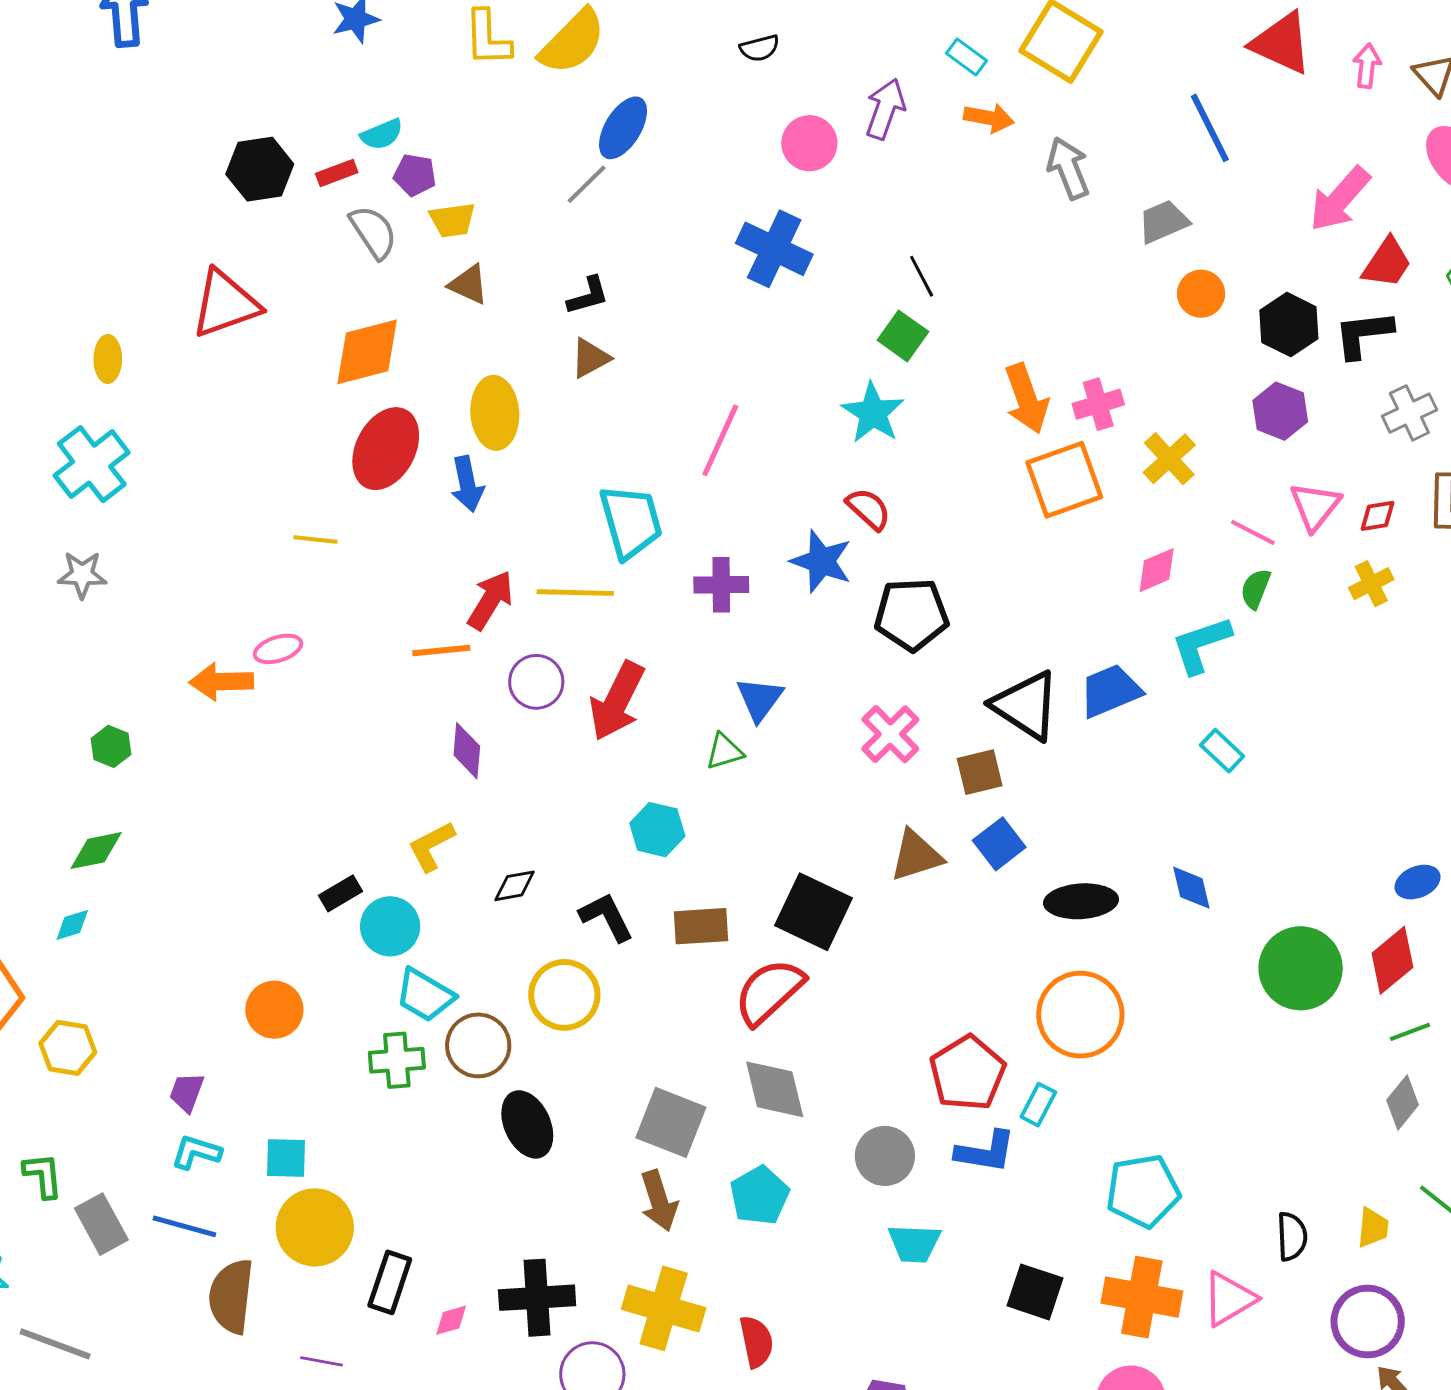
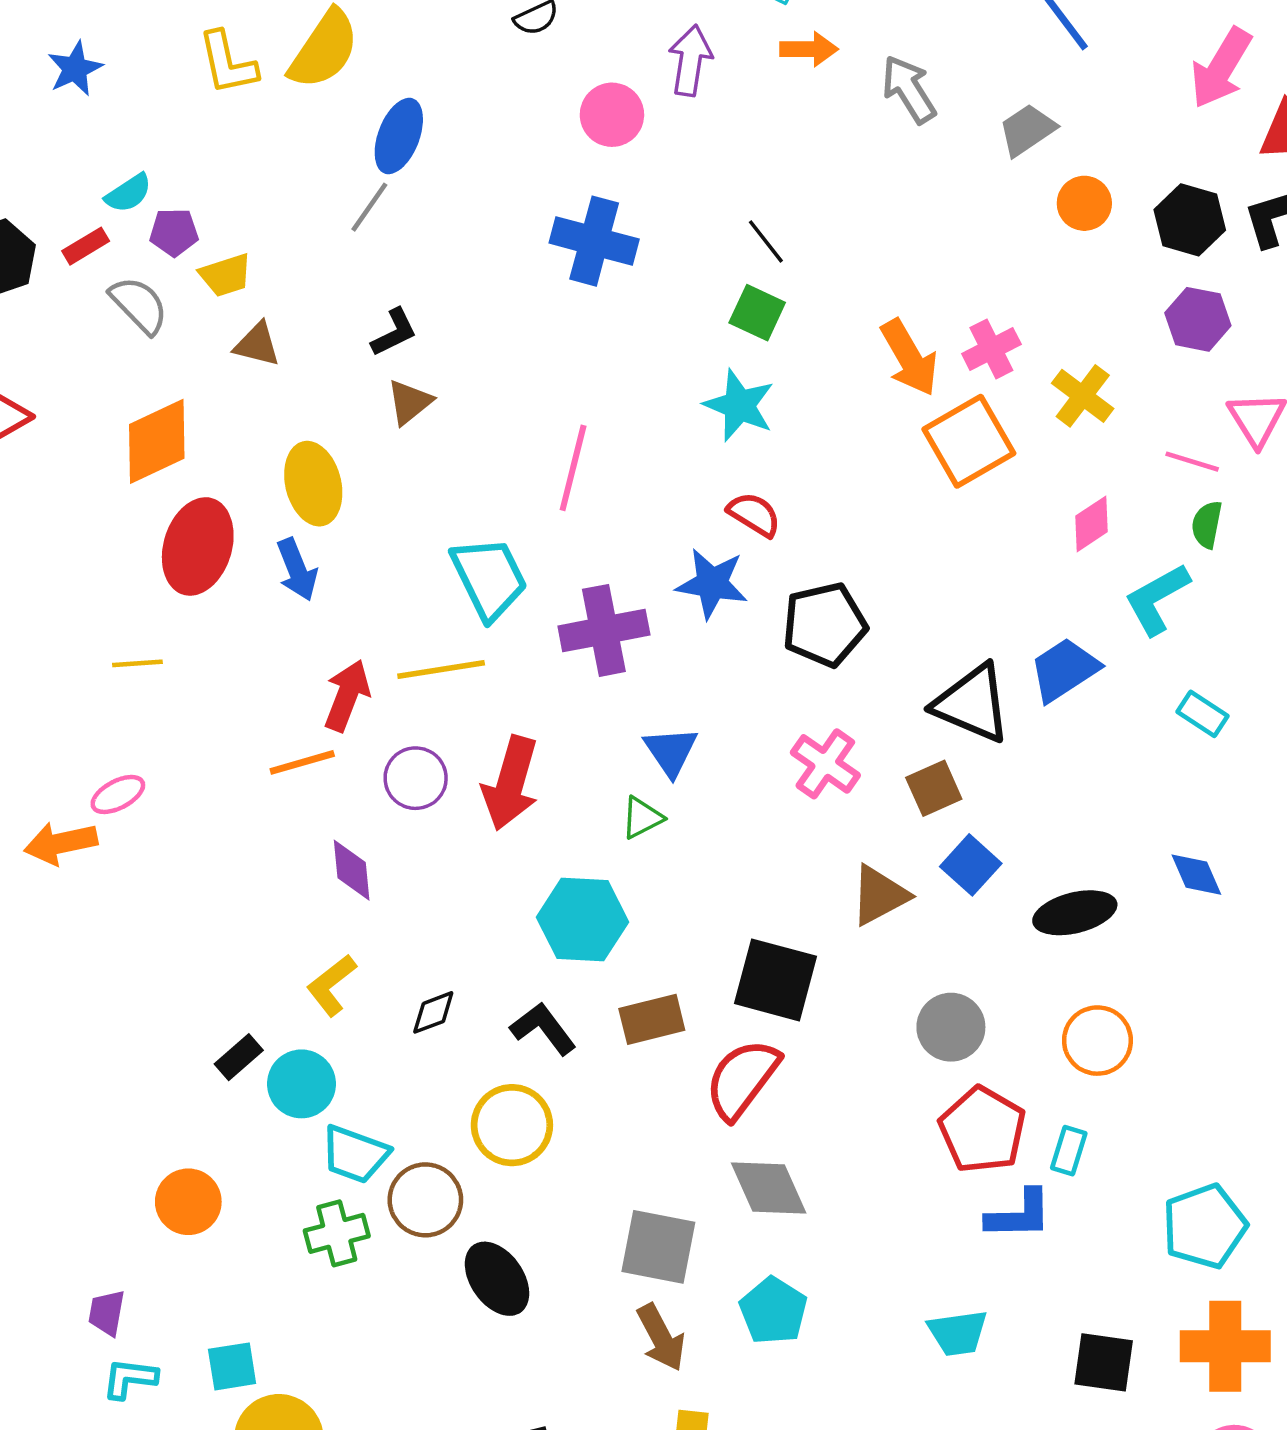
purple cross: (721, 585) -> (604, 630), size x1.4
cyan hexagon: (657, 830) -> (583, 920), size x1.4
orange circle: (1080, 1015) -> (1097, 1041), size x0.7
gray circle: (885, 1156) -> (951, 1027), moved

